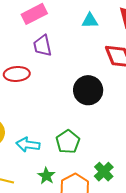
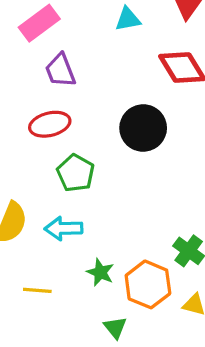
red ellipse: (17, 74) -> (50, 124), moved
green pentagon: (68, 142) -> (76, 173), moved

